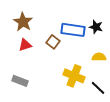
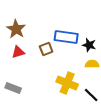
black star: (96, 27) -> (89, 45), moved
brown square: (53, 42) -> (46, 49), turned 32

